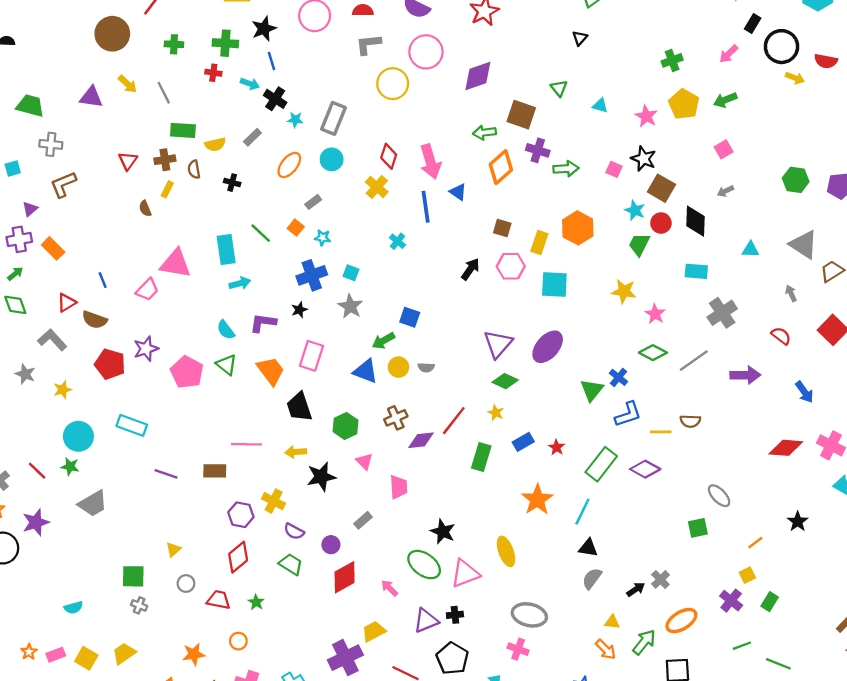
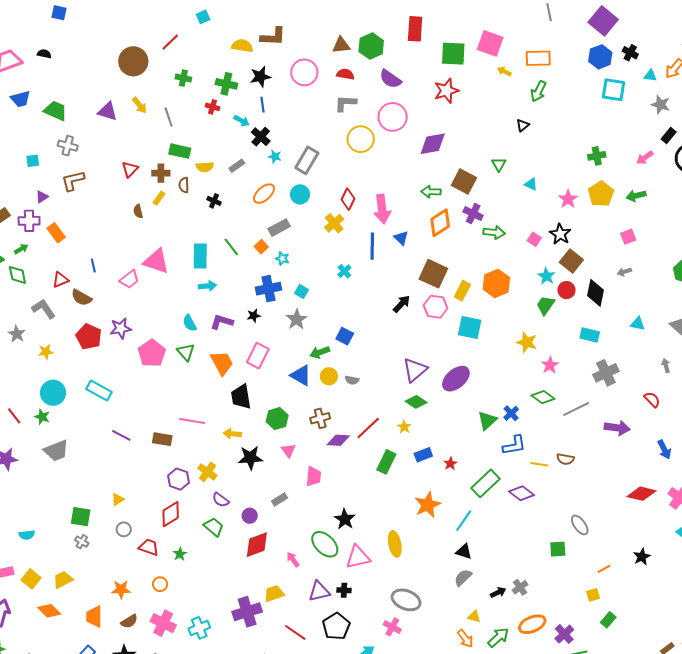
gray rectangle: (313, 202) -> (279, 228), size x1.5
brown square: (502, 228) -> (433, 274), size x1.8
purple cross: (731, 601) -> (564, 634), moved

